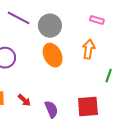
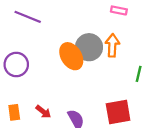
gray circle: (50, 26) -> (89, 47), moved

